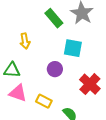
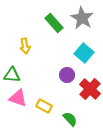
cyan square: (73, 48) -> (84, 53), moved, turned 30
purple circle: (55, 69) -> (67, 75), moved

